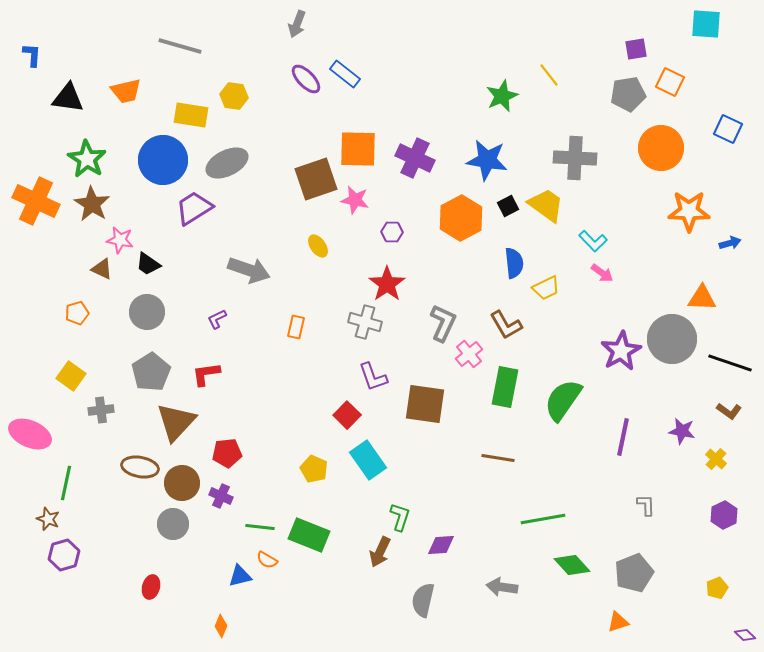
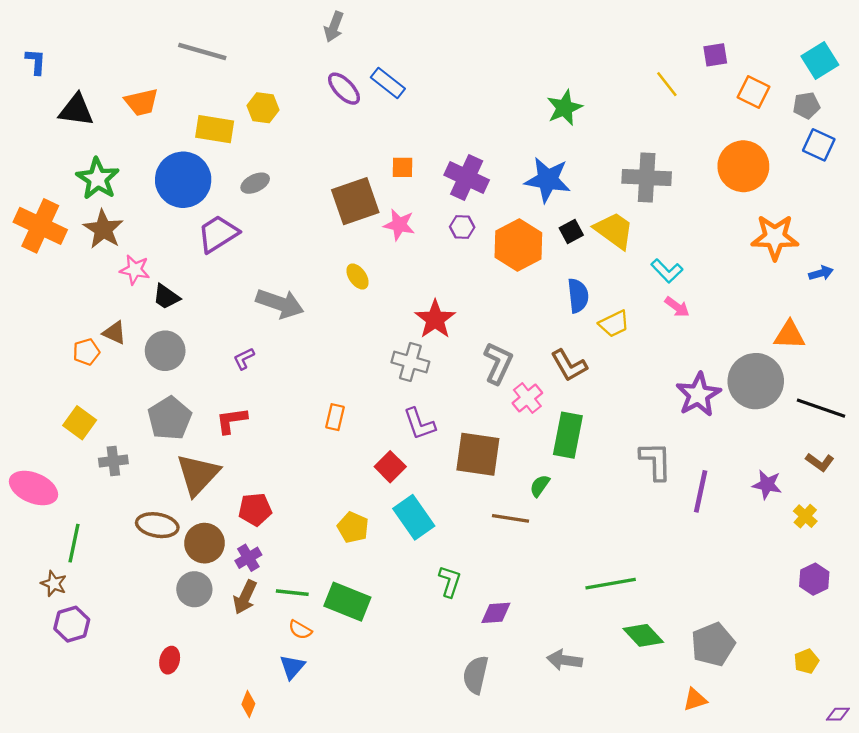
cyan square: (706, 24) -> (820, 60), moved, turned -36
yellow line: (549, 75) -> (667, 84), moved
gray pentagon: (628, 94) -> (806, 106), moved, size x0.7
orange square: (358, 149) -> (402, 167), size x0.5
gray ellipse: (227, 163) -> (255, 183), size x0.6
purple hexagon: (392, 232) -> (462, 227), moved
brown triangle: (102, 269) -> (114, 333), moved
orange rectangle: (296, 327) -> (335, 417), moved
green semicircle: (563, 400) -> (540, 486), moved, size x0.5
brown line: (498, 458) -> (510, 518), moved
purple cross: (221, 496) -> (248, 558), turned 35
gray L-shape: (646, 505) -> (656, 461), moved, size x1.6
brown arrow: (380, 552) -> (245, 597), moved
blue triangle: (240, 576) -> (292, 667), moved, turned -35
purple diamond: (745, 635) -> (838, 714), turned -45

